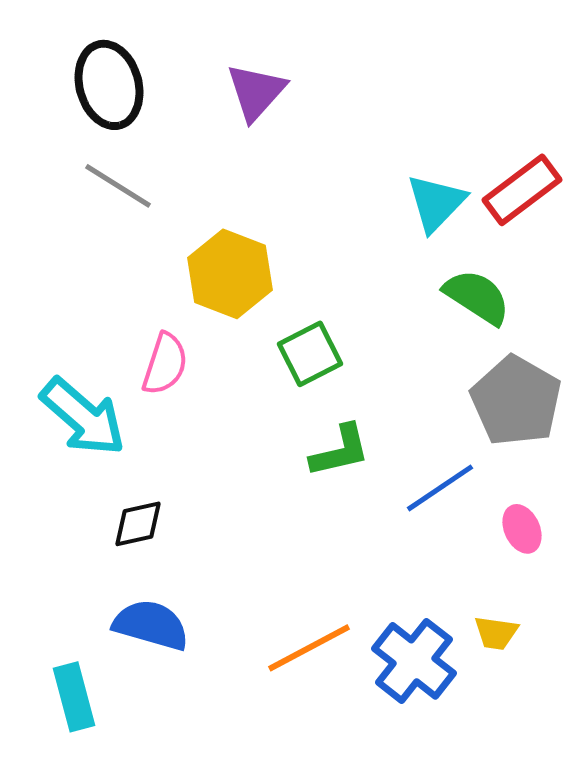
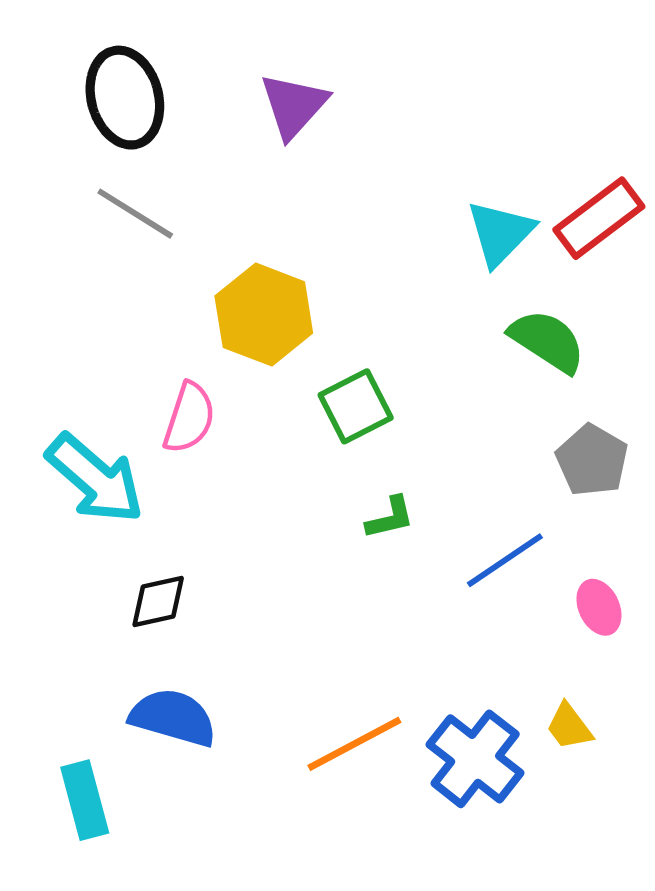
gray pentagon: (516, 401) -> (592, 460), size x0.7
green L-shape: (340, 451) -> (390, 518), size x0.7
yellow trapezoid: (496, 633) -> (569, 727), turned 45

